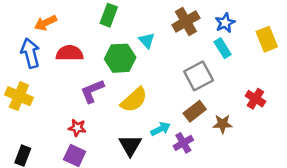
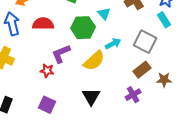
gray square: (199, 76) -> (145, 42), turned -35
red star: (77, 128) -> (47, 71), moved
cyan arrow: (161, 129) -> (113, 44), moved

